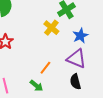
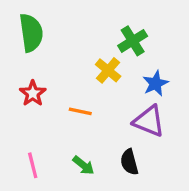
orange line: (45, 68) -> (80, 111), moved, turned 64
black semicircle: (75, 82) -> (129, 162), moved

